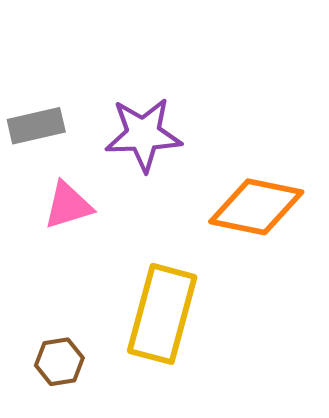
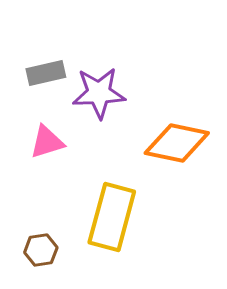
gray rectangle: (36, 126) -> (46, 73), moved

